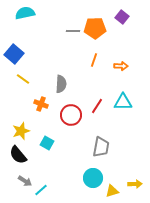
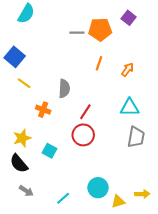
cyan semicircle: (25, 13) -> (26, 14), turned 132
orange arrow: (121, 66) -> (128, 70), turned -56
red line: (97, 106) -> (85, 112), moved
red circle: (71, 115) -> (83, 135), moved
gray trapezoid: (101, 147) -> (136, 137), moved
cyan line: (41, 190) -> (63, 198), moved

